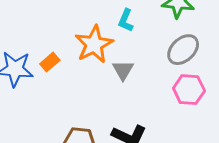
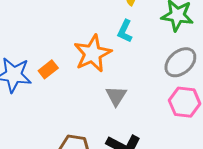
gray triangle: (123, 70) -> (116, 96), moved

